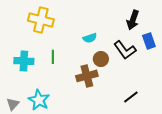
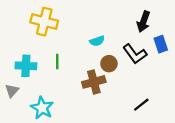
gray triangle: (13, 104) -> (12, 91), moved

